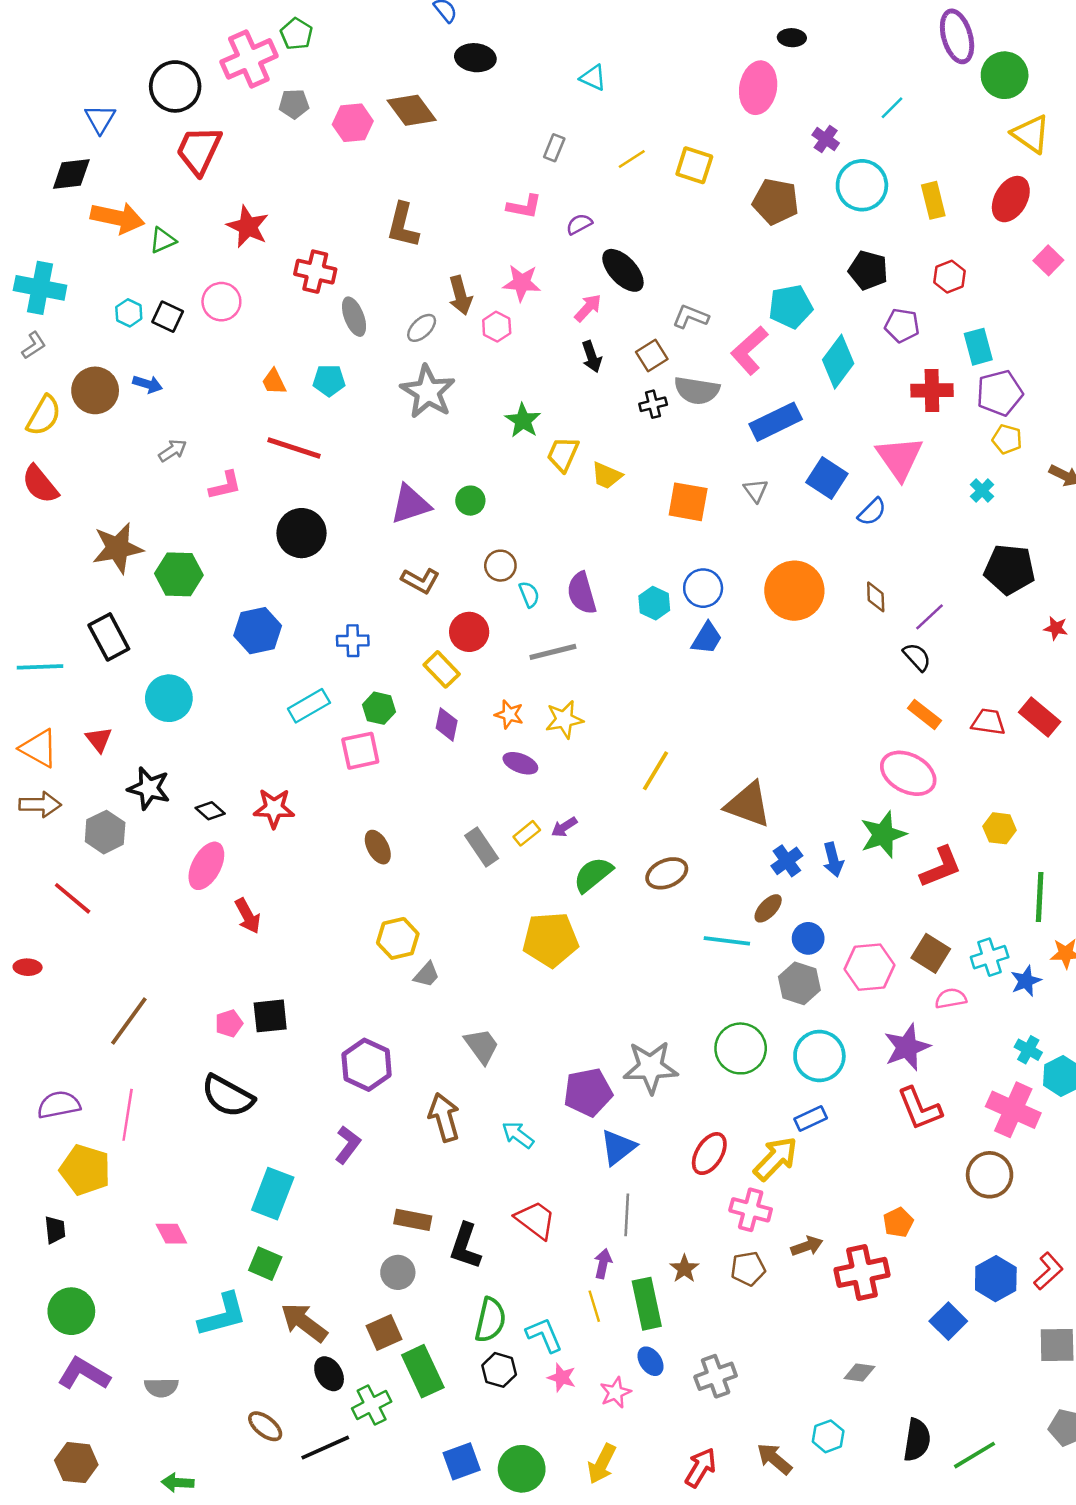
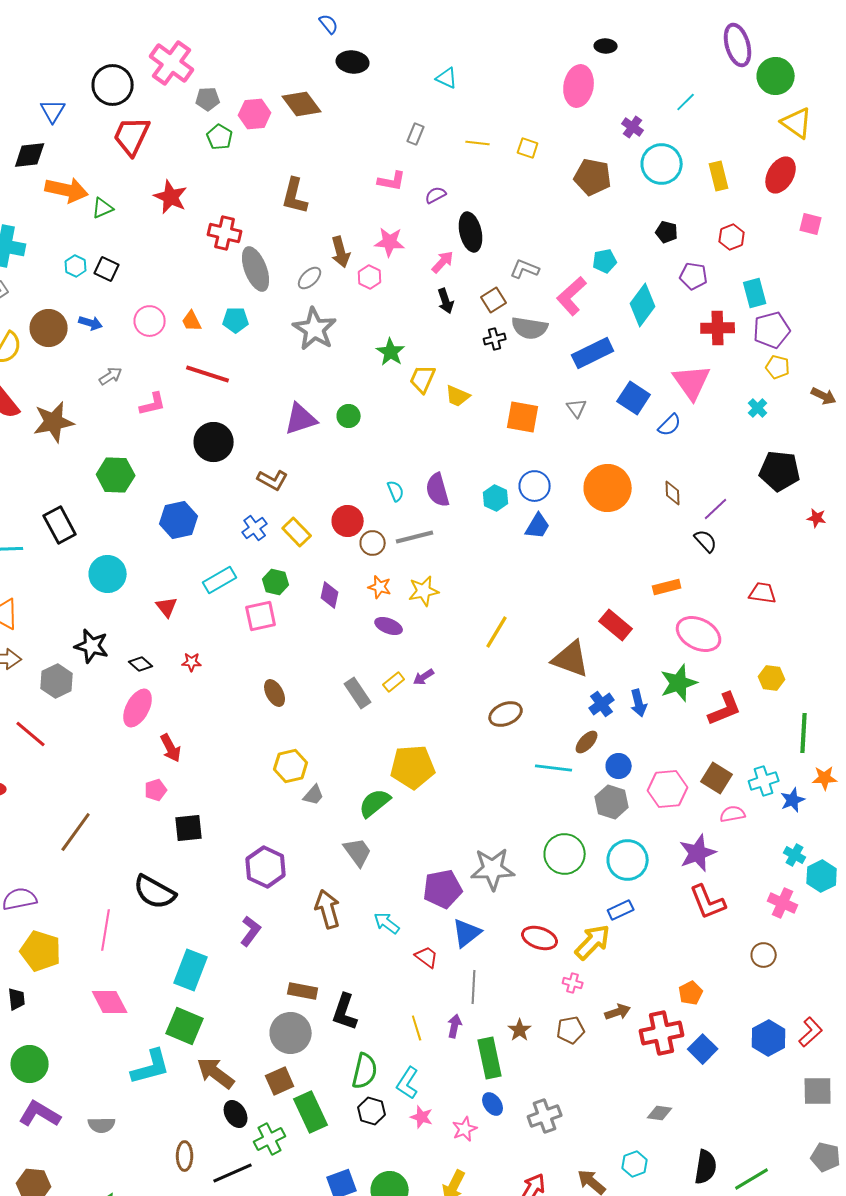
green pentagon: (296, 34) -> (220, 137), moved
pink cross: (249, 59) -> (172, 63), turned -30
yellow line: (632, 159) -> (478, 143), turned 40
yellow square: (694, 165) -> (528, 148), size x0.7
pink square: (1048, 260) -> (811, 224), turned -30
black ellipse: (623, 270) -> (471, 232), turned 30
black pentagon: (868, 270) -> (667, 232), size x0.7
pink circle: (221, 302) -> (150, 321), moved
cyan pentagon: (791, 307) -> (605, 261), size x0.7
gray ellipse: (354, 317) -> (256, 269), size x1.4
brown star: (118, 548) -> (54, 422), moved
brown circle: (500, 566) -> (373, 543), moved
brown L-shape: (420, 581) -> (273, 480), moved
blue cross: (353, 641) -> (255, 528), turned -35
yellow rectangle: (442, 669) -> (297, 532), moved
orange rectangle: (924, 714) -> (667, 587), moved, turned -52
red rectangle: (1040, 717) -> (616, 625), moved
red triangle: (99, 739) -> (167, 607), moved
red star: (274, 808) -> (192, 662), size x0.6
green semicircle: (593, 875) -> (375, 803), moved
pink pentagon: (229, 1023) -> (156, 790), moved
pink cross: (1013, 1110) -> (783, 903), size x0.7
pink line: (128, 1115) -> (106, 930), moved
red ellipse: (709, 1154) -> (540, 938), turned 76
brown circle: (990, 1175) -> (764, 955), size x0.7
pink cross: (751, 1210) -> (573, 983), size x0.6
red trapezoid: (535, 1220) -> (427, 957), moved, size x0.7
pink diamond: (171, 1234) -> (110, 1002), size x1.4
green square: (265, 1264) -> (185, 1026), size x1.4
gray circle: (398, 1272) -> (291, 1033), size x1.5
yellow line: (594, 1306) -> (417, 1028), moved
blue square: (948, 1321) -> (703, 1049), moved
cyan L-shape: (544, 1335) -> (408, 1083), turned -124
brown ellipse: (265, 1426) -> (185, 1156), turned 52

